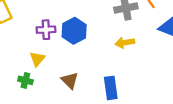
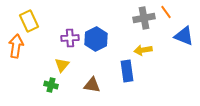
brown triangle: (70, 80) -> (92, 85), turned -36
blue rectangle: (111, 88) -> (127, 71), moved

